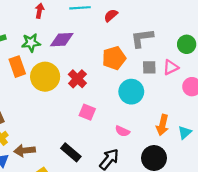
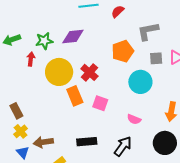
red arrow: (40, 11) -> (31, 59), moved
orange rectangle: (17, 67) -> (75, 96), moved
black rectangle: (71, 152) -> (87, 142), turned -42

